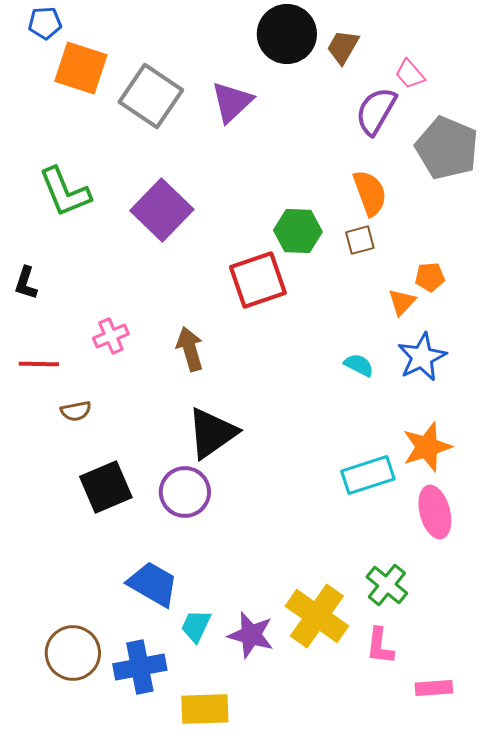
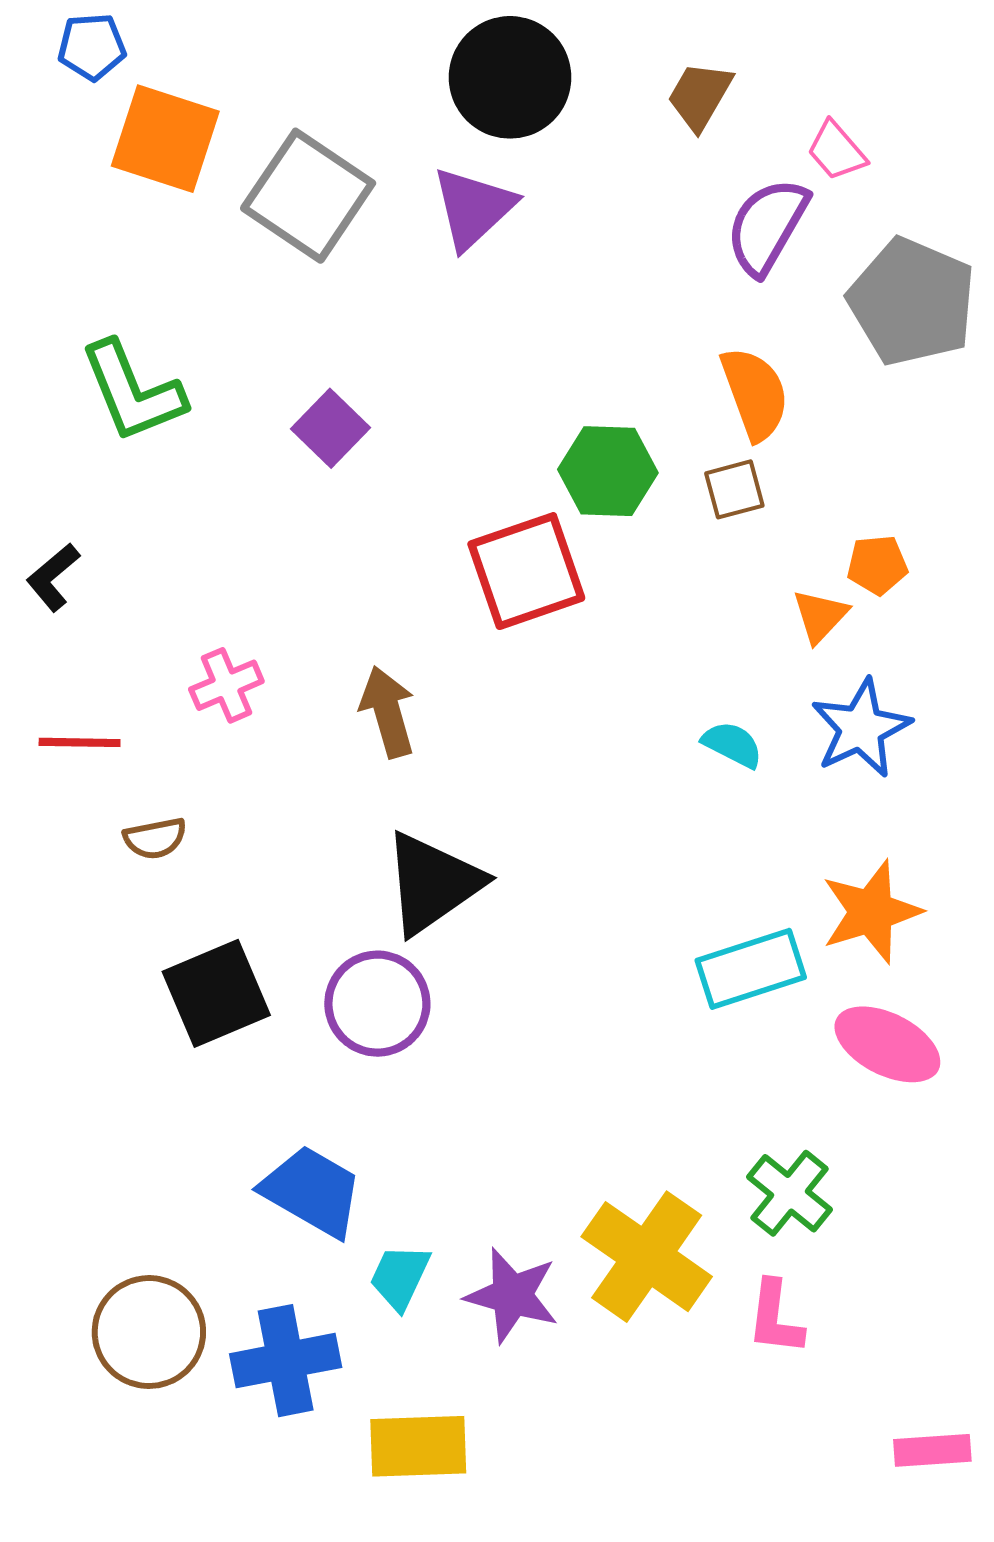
black circle: (287, 34) -> (510, 77), moved
purple square: (162, 210) -> (330, 428), size x0.6
black L-shape: (26, 283) -> (53, 577), turned 32
pink ellipse: (435, 512) -> (887, 1044), turned -48
pink rectangle: (434, 688) -> (932, 1450), moved

